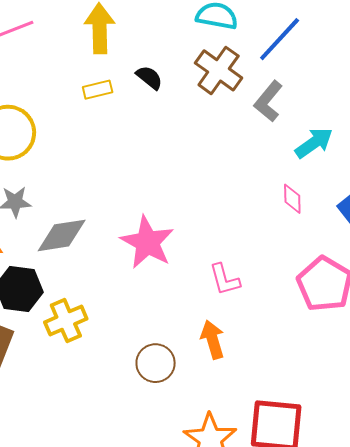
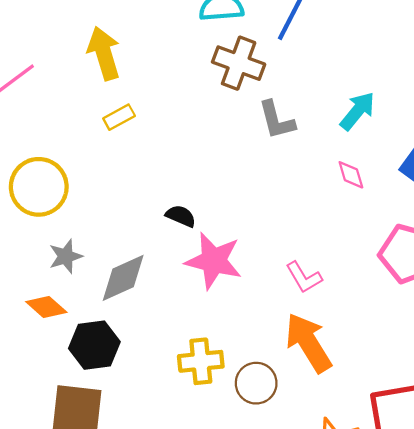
black semicircle: (149, 78) -> (181, 216), moved
gray L-shape: (268, 101) -> (277, 120), moved, turned -39
yellow cross: (66, 321) -> (201, 361), moved, turned 33
orange arrow: (213, 340) -> (308, 343), size x1.5

